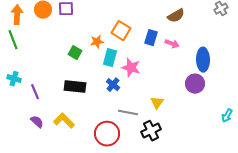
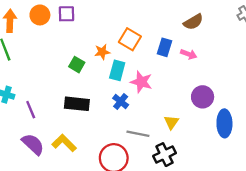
blue ellipse: (203, 60) -> (224, 123), moved
purple circle: (195, 84) -> (203, 97), moved
purple semicircle: (37, 122) -> (33, 144), size x1.5

